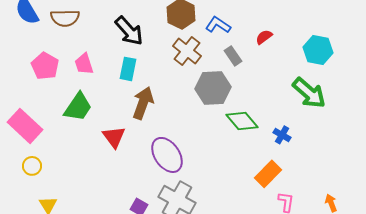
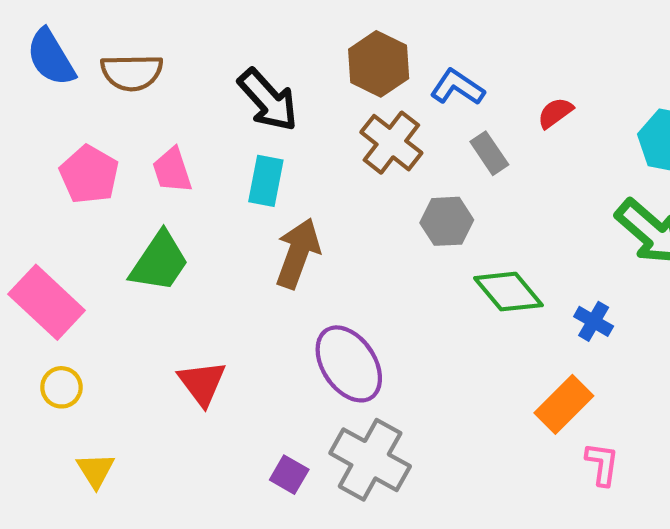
gray hexagon: (213, 88) -> (447, 221), size x0.7
red triangle: (114, 137) -> (202, 383), moved

